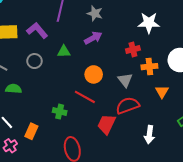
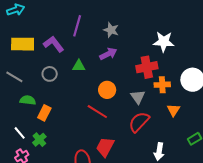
red cross: (133, 49) -> (147, 67), size x1.5
red semicircle: (128, 105) -> (139, 122), turned -30
green cross: (60, 112) -> (39, 140), moved, turned 32
red trapezoid: (107, 124) -> (105, 147), moved
orange rectangle: (31, 131) -> (44, 113), moved

